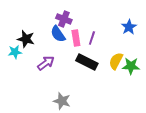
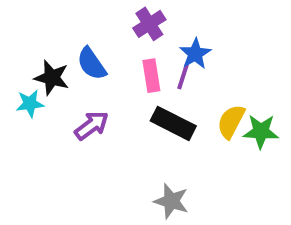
purple cross: (64, 19) -> (149, 24), moved, turned 35
blue star: (129, 27) -> (195, 54), moved
blue semicircle: (58, 34) -> (92, 64), moved
gray star: (62, 101) -> (171, 201), moved

